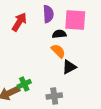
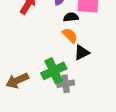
green cross: (24, 84) -> (54, 71), moved, size x1.6

